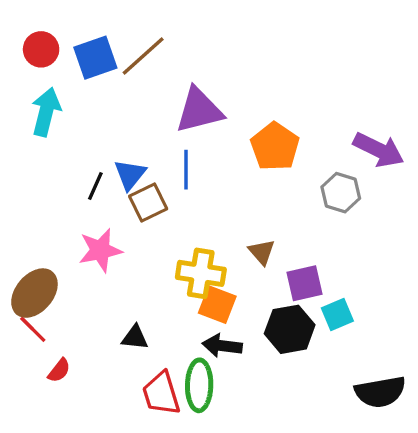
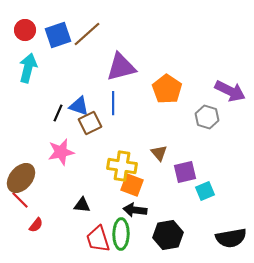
blue triangle: (130, 175) -> (79, 106), turned -50
black hexagon: (290, 329) -> (168, 235), moved

